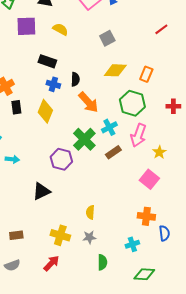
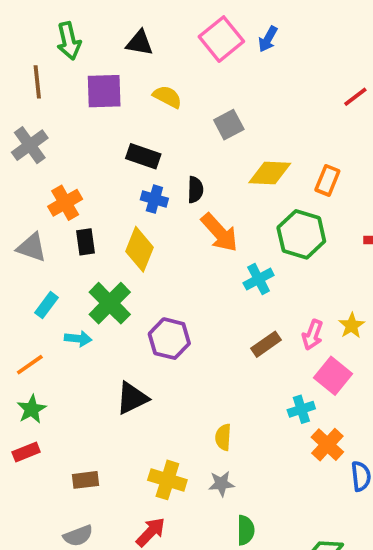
gray square: (107, 38) -> (229, 125), moved
pink arrow: (138, 135) -> (313, 335), moved, size x0.7
green cross: (84, 139) -> (110, 303), moved
brown rectangle: (113, 152) -> (266, 344), moved
orange cross: (146, 216) -> (327, 445), turned 36
cyan cross: (132, 244) -> (301, 409), moved

